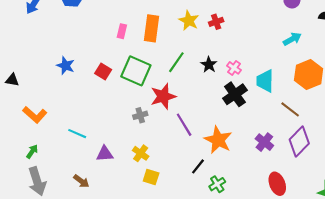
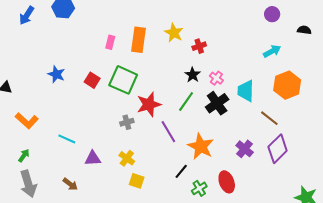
red cross: (216, 22) -> (199, 46), moved
green line: (176, 62) -> (186, 102), moved
red ellipse: (277, 184) -> (227, 182), moved

